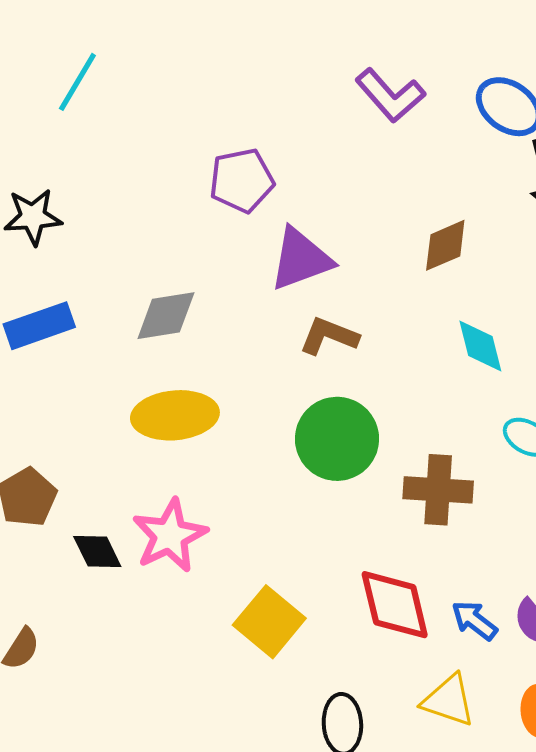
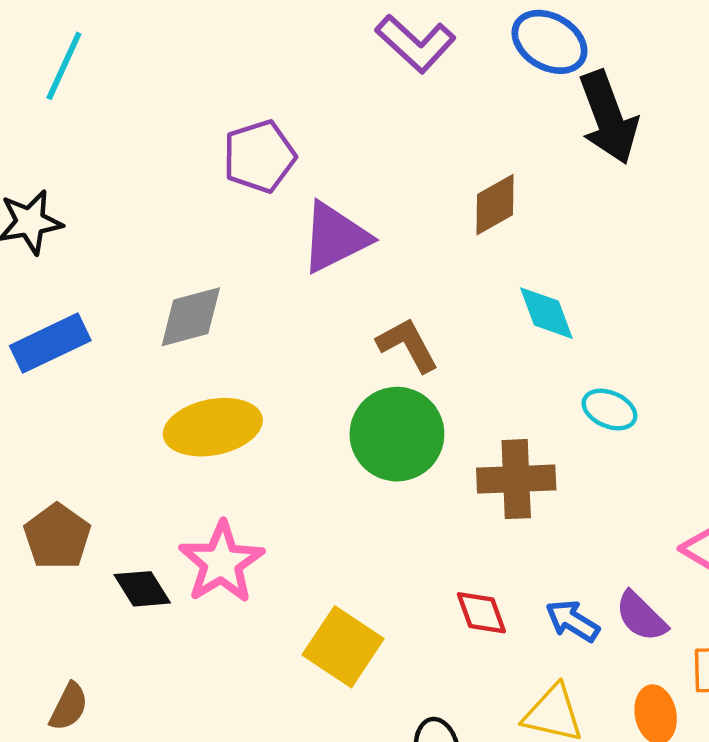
brown L-shape: (329, 336) -> (408, 345), moved, turned 46
red diamond: (395, 605) -> (481, 613), size x0.6

